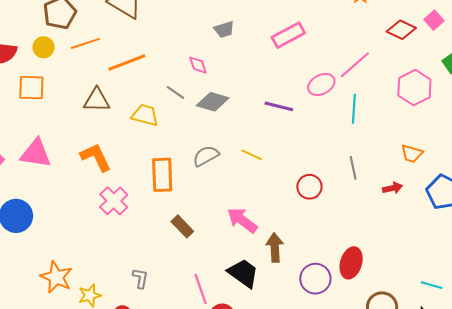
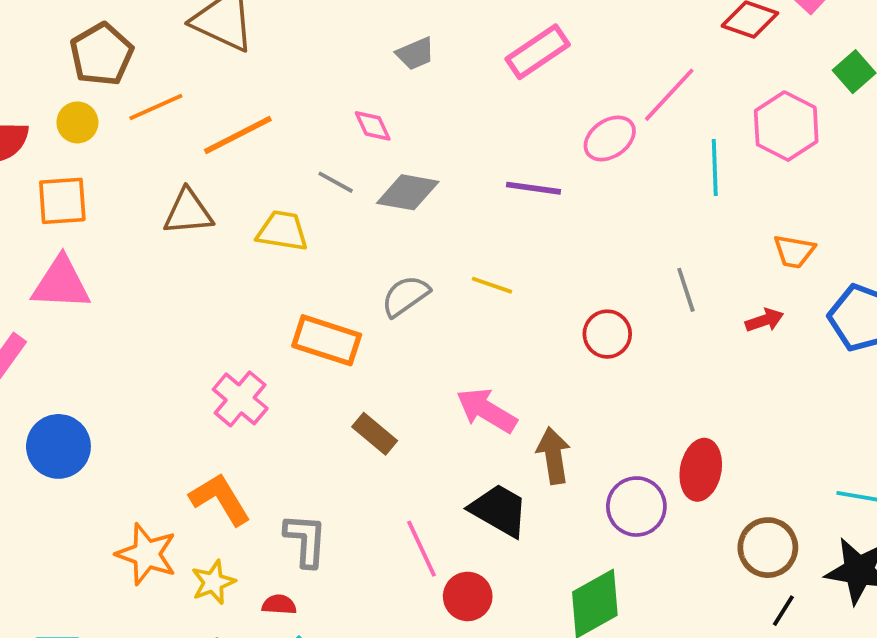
cyan line: (354, 109) -> (715, 167), moved
pink triangle: (36, 153) -> (61, 283), moved
orange L-shape: (96, 157) -> (220, 499), moved
orange rectangle: (162, 175) -> (327, 340), turned -64
gray L-shape: (140, 278) -> (306, 540), size x1.4

